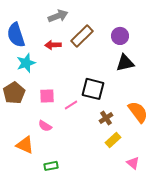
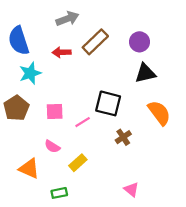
orange semicircle: (138, 112) -> (159, 113), moved
yellow rectangle: (113, 140) -> (78, 163), moved
pink triangle: (133, 163) -> (131, 189), moved

